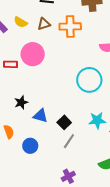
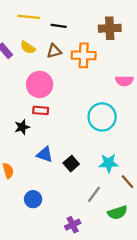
red rectangle: (10, 64) -> (41, 110), moved
black star: (21, 102) -> (22, 127), moved
gray line: (69, 141) -> (94, 194), moved
blue circle: (30, 146) -> (33, 199), moved

